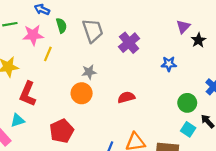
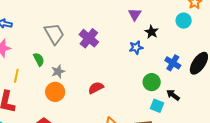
green semicircle: (61, 26) -> (39, 59), moved
black star: (198, 40) -> (152, 32), moved
yellow line: (48, 54) -> (16, 76), moved
blue star: (169, 64) -> (136, 47), moved

